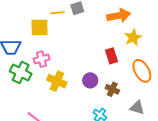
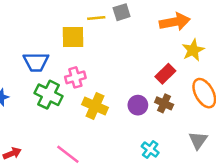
red rectangle: (112, 56) -> (165, 74), turned 63
brown cross: (112, 89) -> (164, 103), moved
gray triangle: (137, 108) -> (198, 140), turned 49

